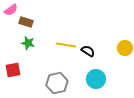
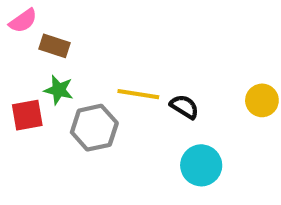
red square: (13, 70) -> (27, 115), moved
gray hexagon: (57, 83) -> (94, 128), moved

